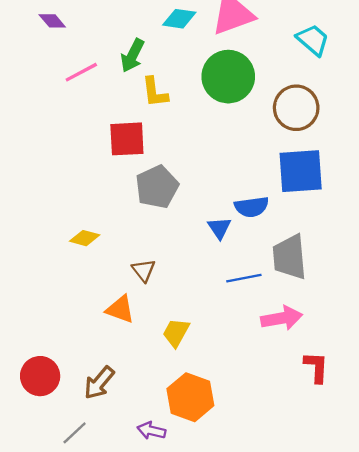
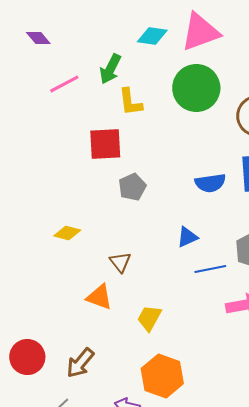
gray pentagon: (157, 187) -> (132, 187), size x0.7
blue semicircle: (252, 207) -> (210, 183), moved
blue triangle: (219, 228) -> (187, 237), moved, turned 40

